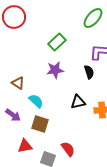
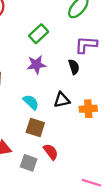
cyan semicircle: (36, 101) -> (31, 102), moved
brown square: (40, 124) -> (35, 127), moved

